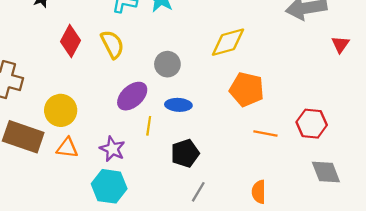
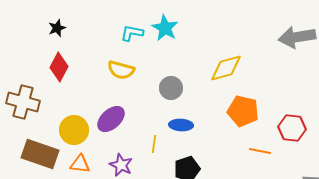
red diamond: (71, 41) -> (59, 67), moved
yellow semicircle: (112, 44) -> (121, 70), turned 132
purple ellipse: (132, 96) -> (111, 119), moved
red hexagon: (312, 124) -> (292, 128), moved

